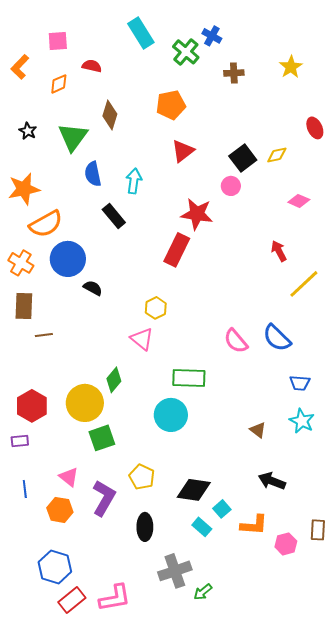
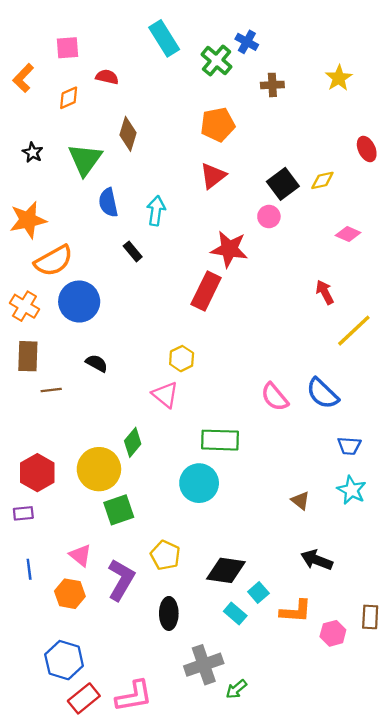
orange pentagon: (171, 105) -> (218, 125), moved
black rectangle: (114, 216) -> (133, 251), size x0.7
black semicircle: (93, 288) -> (97, 363), moved

